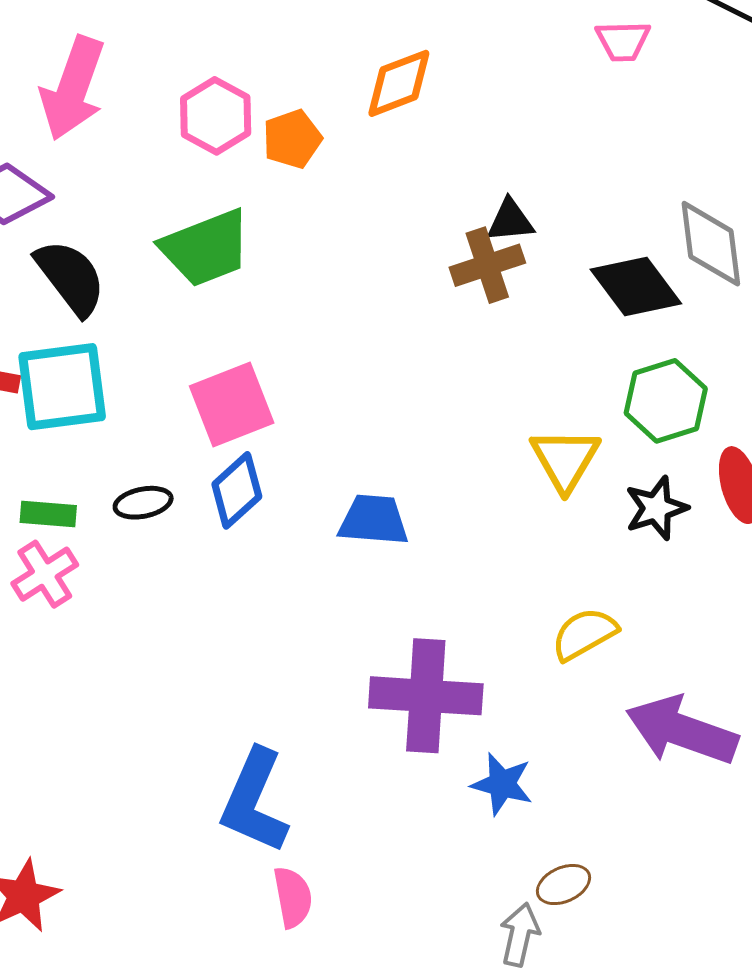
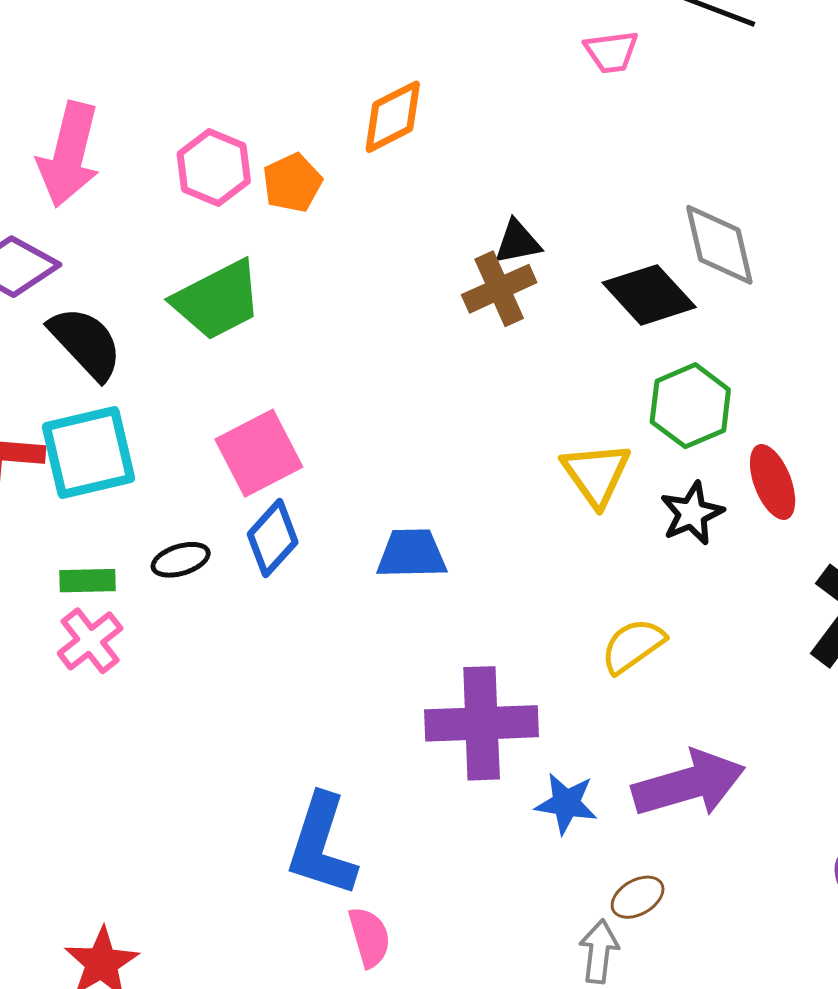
purple arrow: (682, 731) -> (689, 784), moved, turned 150

